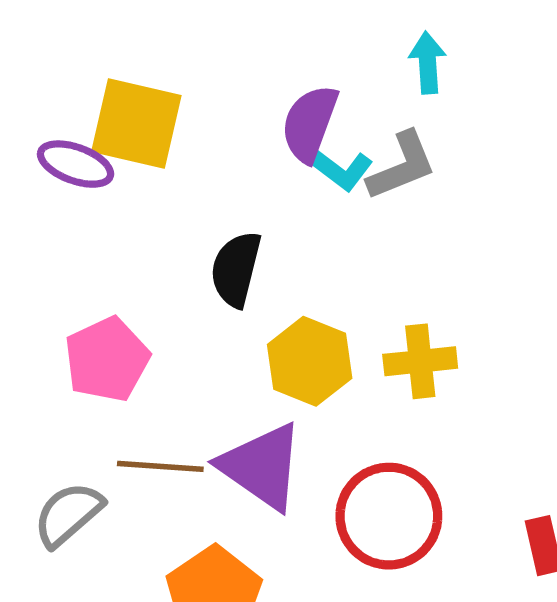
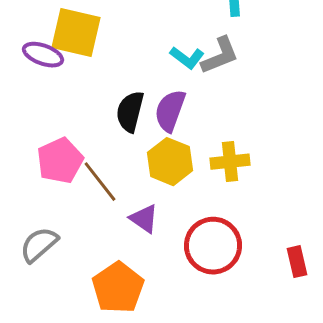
purple semicircle: (310, 123) -> (170, 111), moved
brown line: (160, 466) -> (100, 182), moved, turned 48
purple triangle: (262, 466) -> (144, 219), size x0.6

